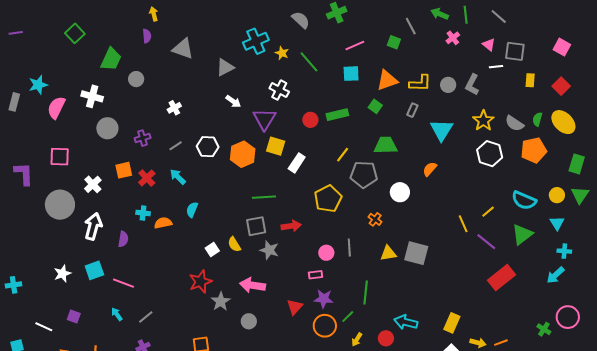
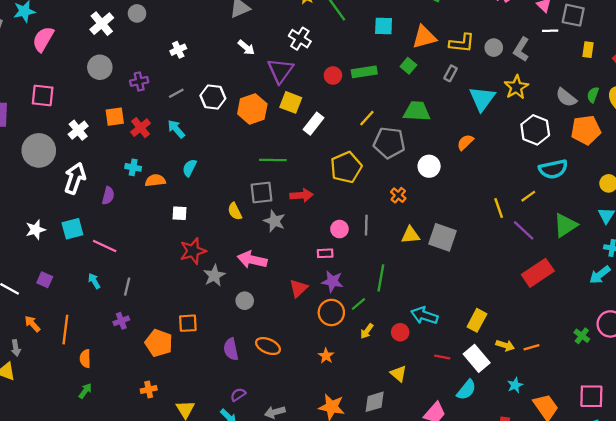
white cross: (92, 96) -> (102, 24), moved, turned 30
yellow star: (483, 121) -> (516, 87), moved
cyan semicircle: (524, 200) -> (553, 169), moved, turned -40
white square: (212, 250) -> (179, 213), moved, turned 32
gray line: (146, 317) -> (127, 287), turned -42

